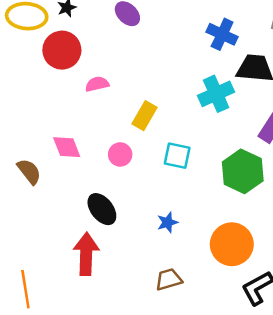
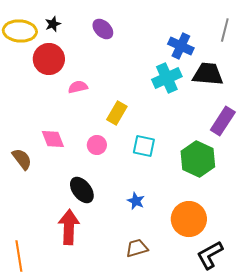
cyan cross: (216, 94) -> (167, 78), moved
blue star: (167, 222) -> (136, 201), turned -30

